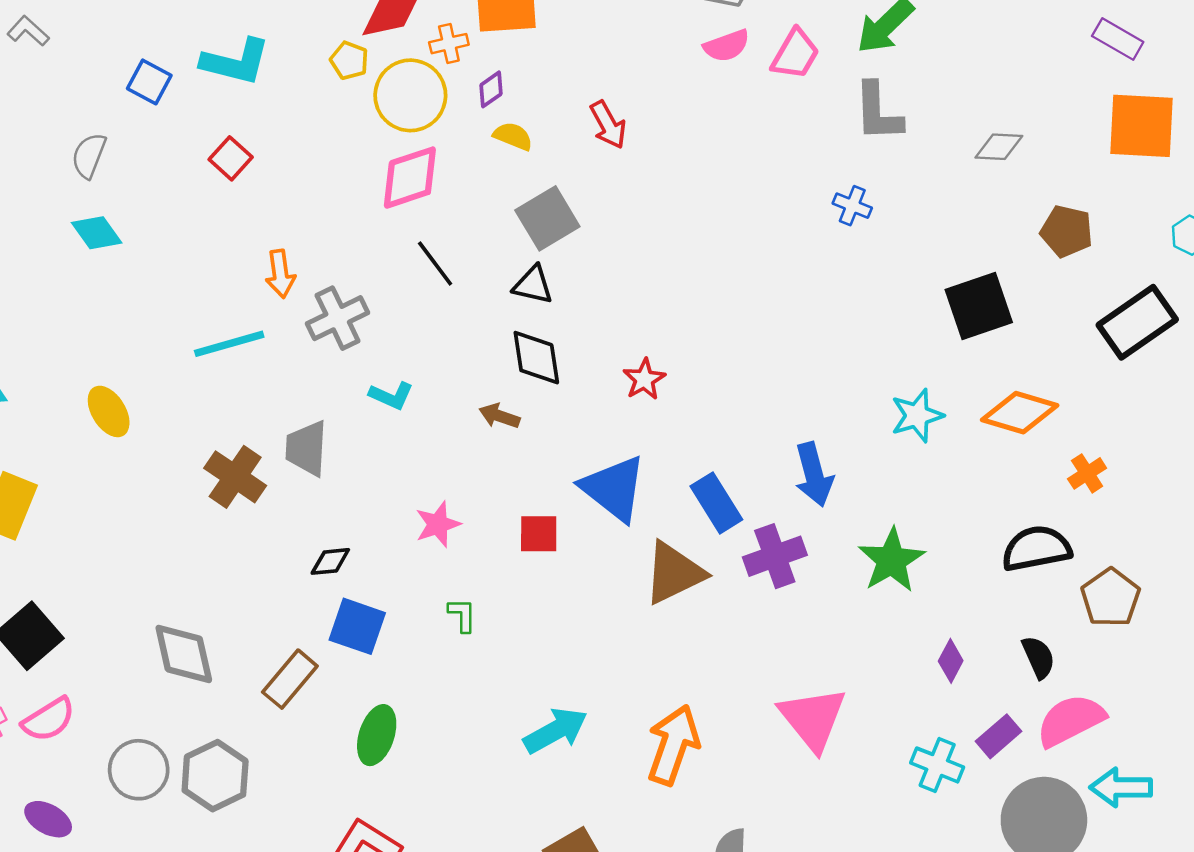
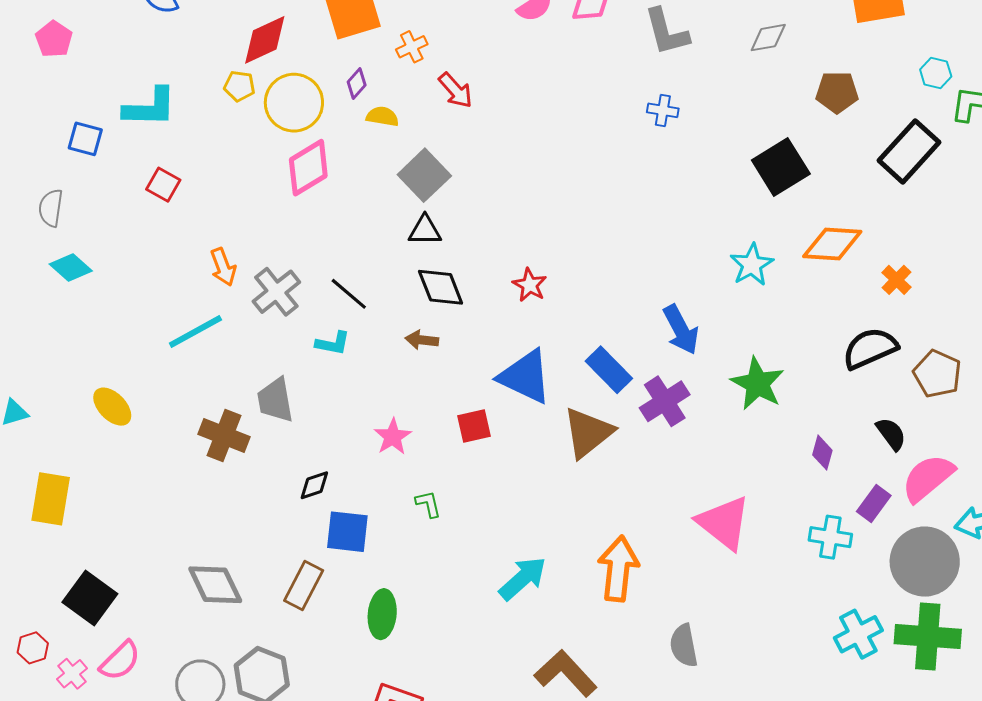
orange cross: (449, 44) -> (412, 47), moved
black line: (435, 263) -> (349, 294), moved

